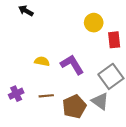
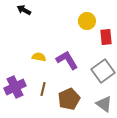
purple cross: (16, 94) -> (15, 87), size x1.5
brown line: (46, 96) -> (43, 89), turned -72
gray triangle: (100, 101) -> (104, 104), moved

